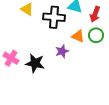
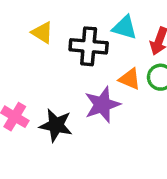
purple star: (62, 51) -> (102, 105), size x1.5

